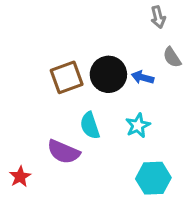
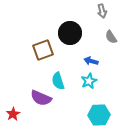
black circle: (108, 74) -> (70, 33), moved
blue arrow: (143, 77) -> (91, 61), moved

